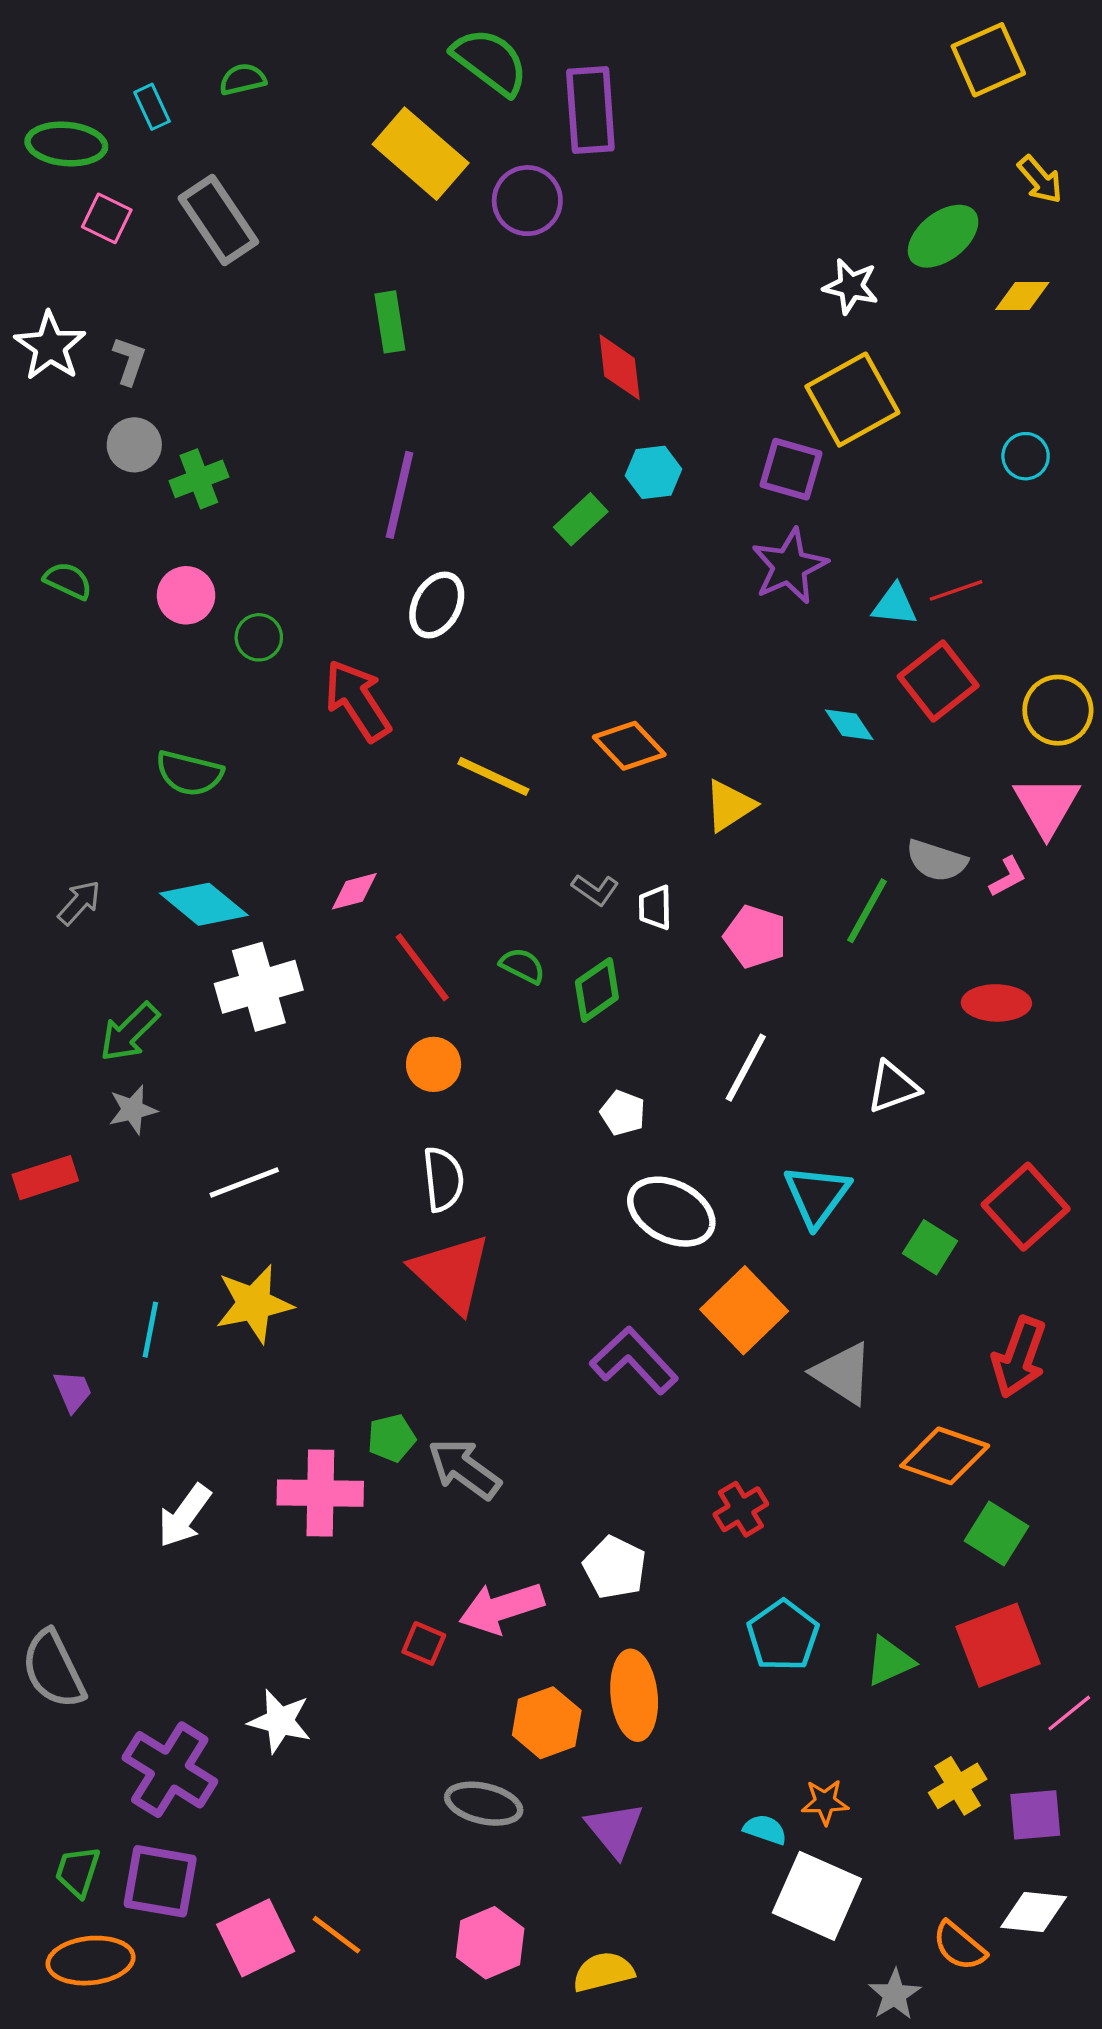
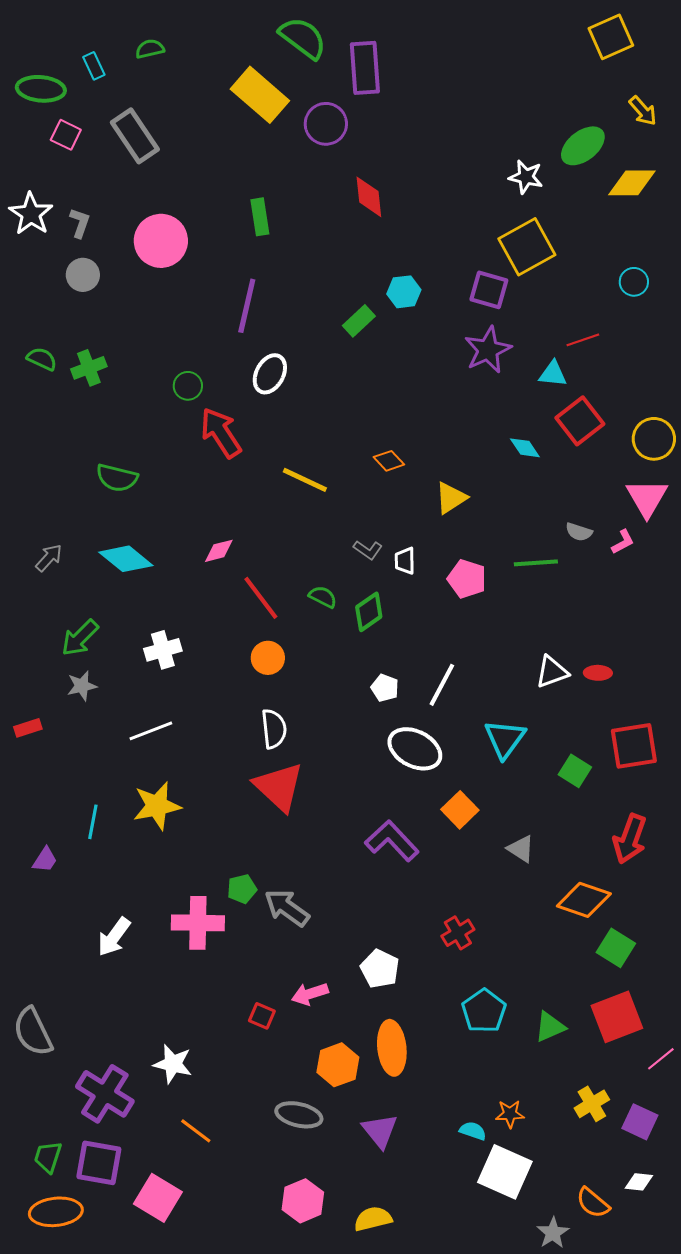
yellow diamond: (1022, 296) -> (632, 183), size x1.4
green rectangle: (390, 322) -> (260, 217), moved
red diamond: (620, 367) -> (369, 197), moved
green cross: (199, 479) -> (89, 368), moved
red line: (956, 590) -> (583, 340), moved
pink circle: (186, 595) -> (161, 241), moved, size x1.5
green circle: (259, 637) -> (188, 386), moved
orange diamond: (629, 746) -> (389, 461), size x0.7
gray semicircle: (937, 861) -> (579, 532), size x0.7
green line: (867, 911) -> (536, 563), turned 57
white cross: (259, 987) -> (163, 650), moved, size x0.7
red ellipse: (996, 1003) -> (598, 673), moved, size x0.7
white line: (746, 1068) -> (442, 685), moved
red rectangle: (45, 1178) -> (28, 728), size x0.7
red square: (1026, 1207) -> (634, 746), turned 33
orange square: (744, 1310) -> (460, 810), size x0.7
gray triangle: (843, 1373) -> (521, 849), size x0.7
purple trapezoid: (73, 1391) -> (45, 860), turned 56
pink arrow: (501, 1608) -> (310, 994), size x0.7
purple square: (1035, 1815) -> (640, 1122), turned 30
white diamond: (1034, 1912) -> (639, 1182), size x0.7
orange line: (336, 1935) -> (196, 1131), moved
pink square: (256, 1938) -> (158, 1198), turned -33

